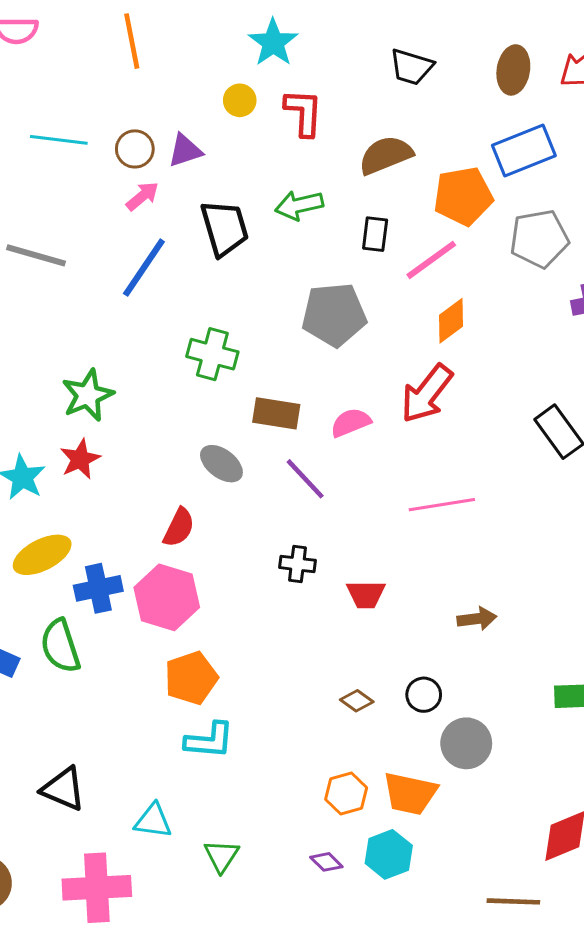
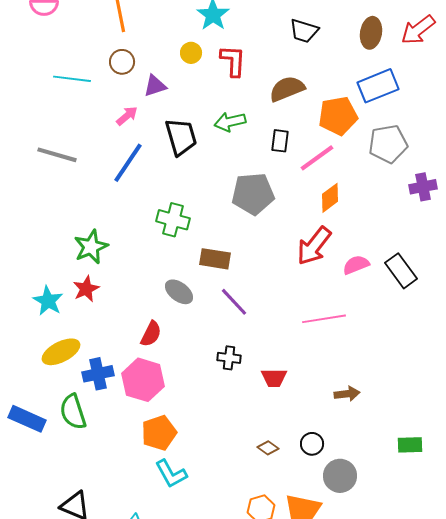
brown circle: (135, 149) -> (122, 62), moved
pink semicircle: (351, 423) -> (356, 265), moved
cyan L-shape: (209, 740) -> (171, 474), turned 56

